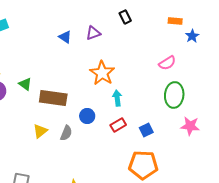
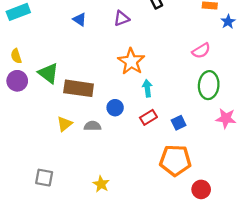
blue triangle: (65, 37) -> (80, 19), moved
green triangle: (25, 84) -> (48, 73), size x1.5
gray semicircle: (66, 133) -> (93, 126), turned -112

